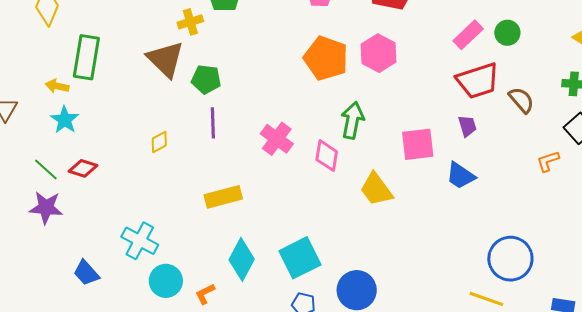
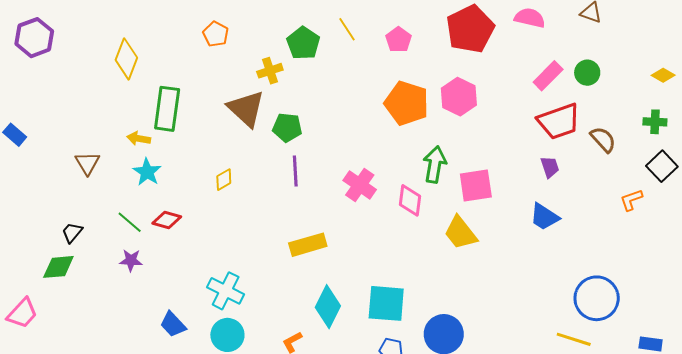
yellow diamond: (159, 142) -> (224, 180), moved
pink square: (418, 144) -> (476, 185), moved
purple star: (46, 208) -> (131, 260), size x0.7
cyan square: (300, 258) -> (386, 303), turned 33
cyan circle: (166, 281) -> (227, 335), moved

